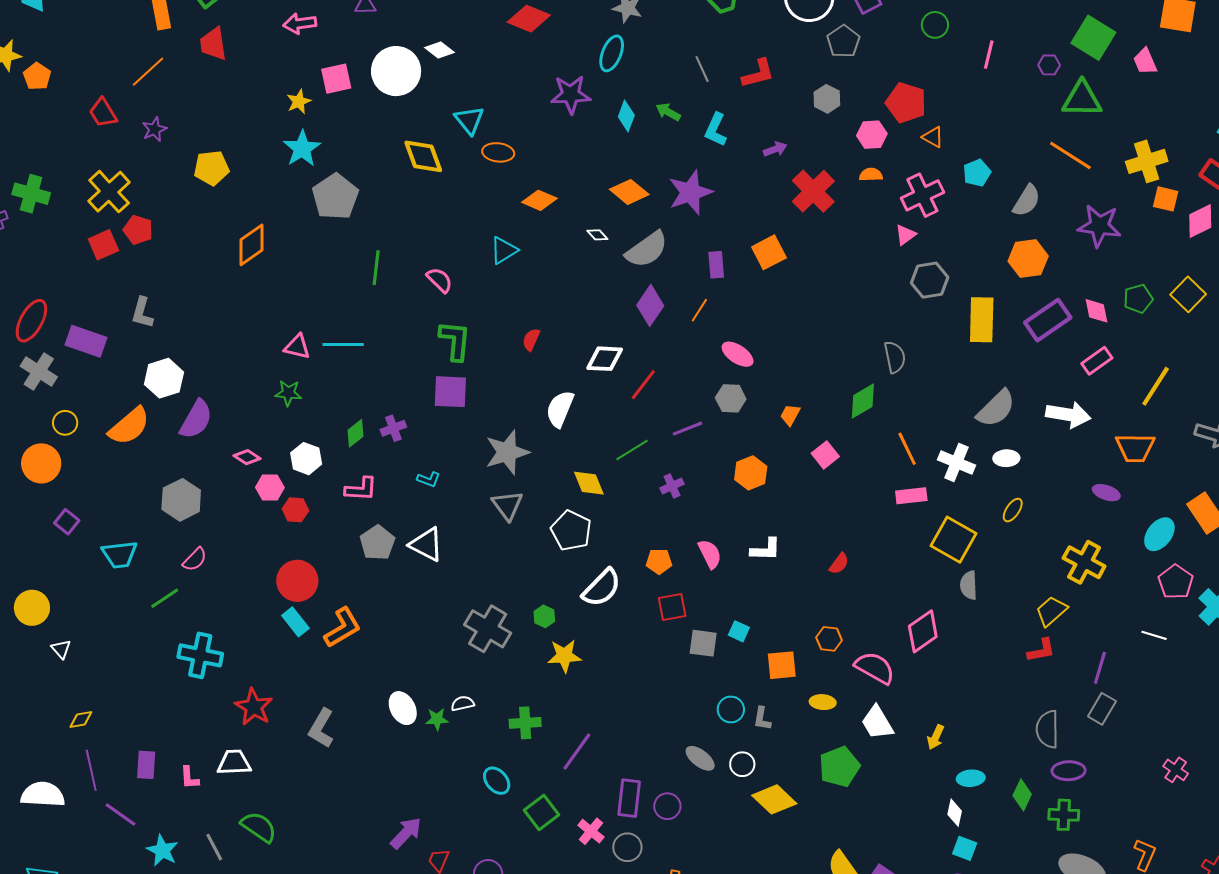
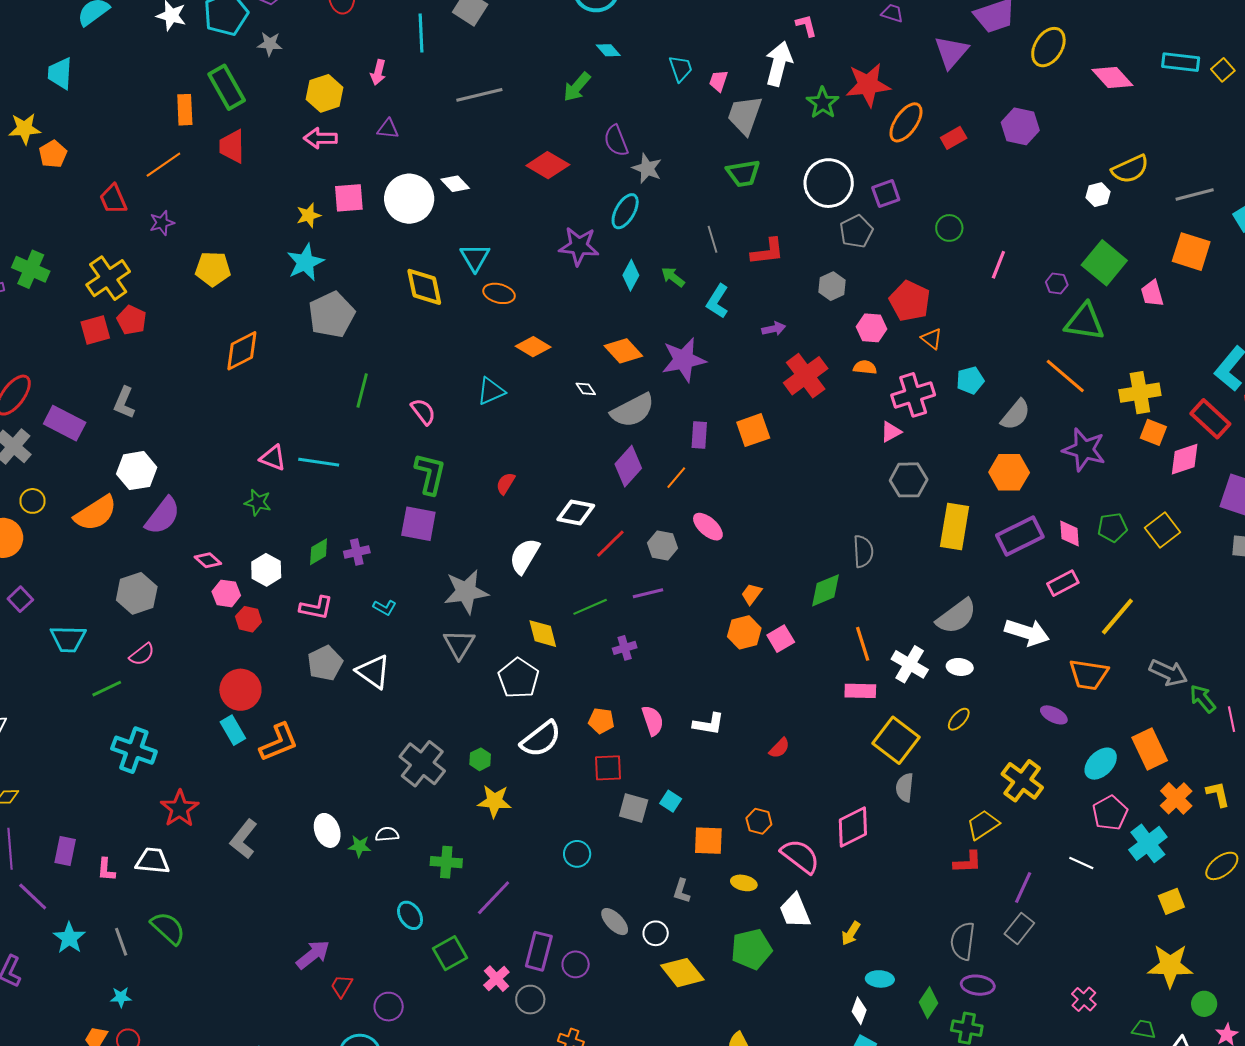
gray hexagon: (731, 398) -> (663, 546), moved
orange hexagon: (751, 473) -> (744, 632), moved
cyan circle: (731, 709) -> (577, 854), moved

